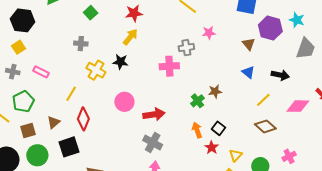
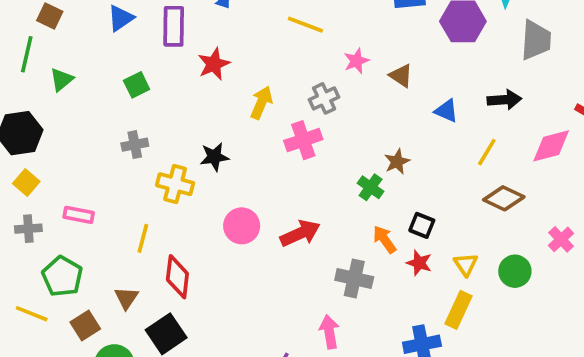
green square: (91, 13) -> (137, 85), turned 32
yellow arrow: (130, 37) -> (261, 103), moved
brown triangle: (249, 44) -> (401, 76), moved
gray cross: (153, 143) -> (354, 279), moved

